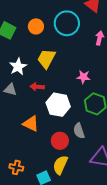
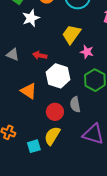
yellow trapezoid: (46, 59) -> (71, 34), moved
white star: (18, 67) -> (31, 18), moved

